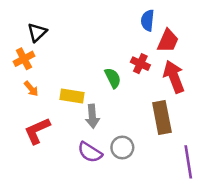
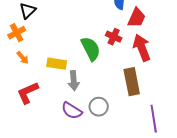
green semicircle: (113, 78) -> (91, 49), size x1.4

